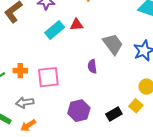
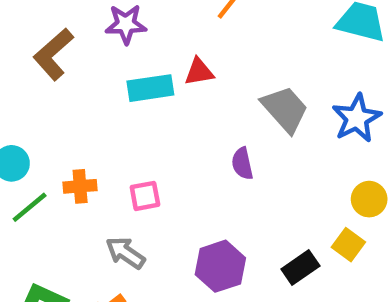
cyan rectangle: (55, 30) -> (150, 88), turned 36
pink square: (48, 77) -> (145, 196), size x0.6
gray arrow: (25, 102) -> (125, 253), moved, turned 48

